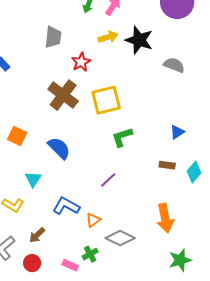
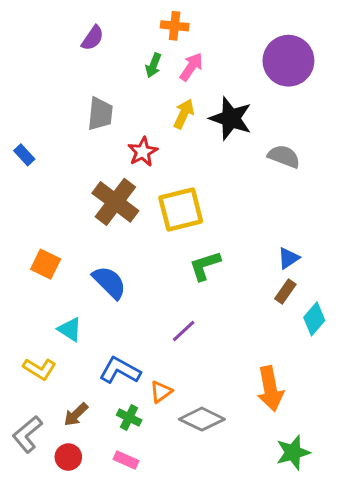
yellow arrow: (108, 37) -> (184, 114), turned -48
brown rectangle: (167, 165) -> (285, 291), moved, turned -63
cyan triangle: (33, 179) -> (70, 329), turned -30
green cross: (90, 254) -> (129, 418), moved, turned -35

